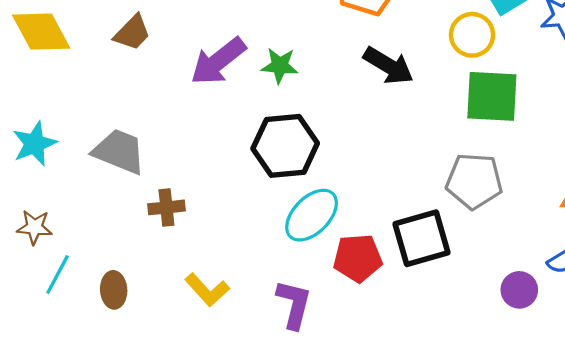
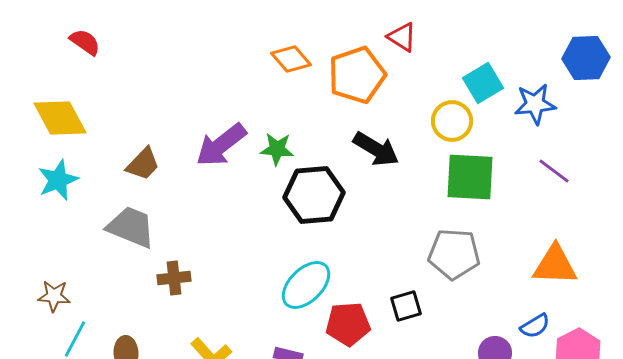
brown trapezoid: (132, 33) -> (143, 164), moved
cyan star: (35, 144) -> (58, 180), moved
black hexagon: (285, 146) -> (314, 195), moved
black square: (421, 238) -> (406, 306), size x0.6

